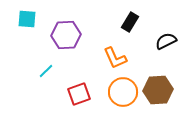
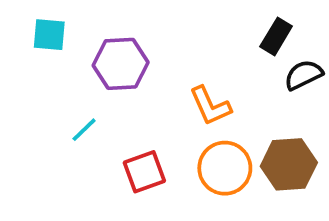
black rectangle: (130, 22) -> (276, 36), moved

